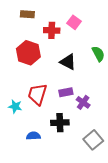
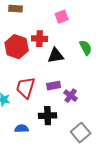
pink square: (74, 22) -> (62, 17), turned 32
red cross: (52, 30) -> (40, 39), moved
black triangle: (68, 62) -> (56, 56), turned -36

